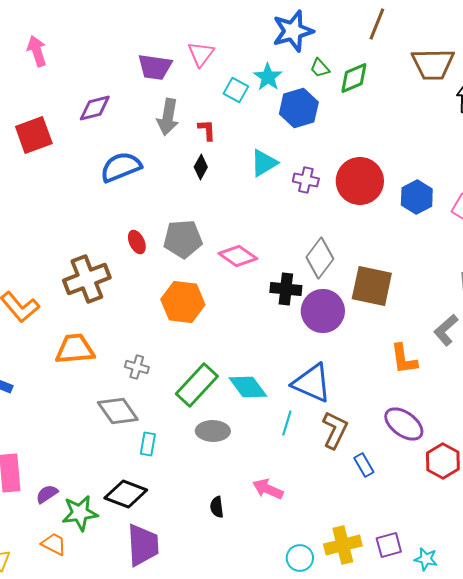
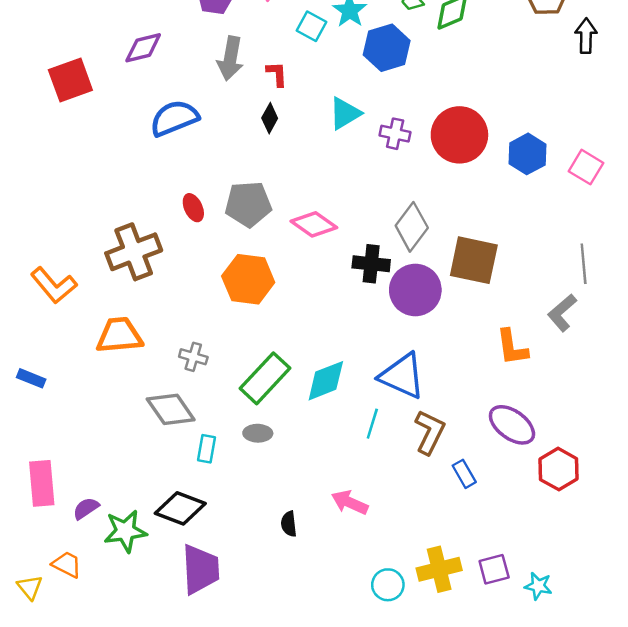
cyan diamond: (248, 387) -> (326, 381), turned -75
gray ellipse: (213, 431) -> (258, 433), moved, size x0.7
orange trapezoid: (54, 544) -> (67, 564), moved

